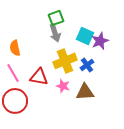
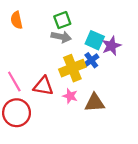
gray arrow: (55, 33) -> (61, 37), turned -60
orange semicircle: (15, 48) -> (17, 20), moved
blue cross: (87, 65) -> (91, 60), moved

